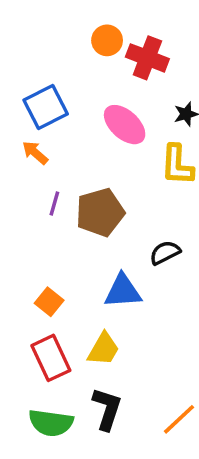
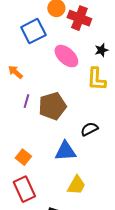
blue square: (46, 107) -> (33, 31), moved
yellow trapezoid: (104, 349) -> (76, 185), moved

